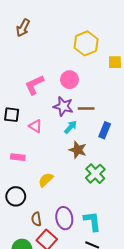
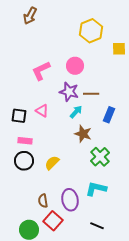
black square: (12, 115) -> (19, 116), moved
black circle: (16, 196) -> (24, 161), moved
cyan L-shape: (92, 221) -> (96, 189), moved, turned -70

